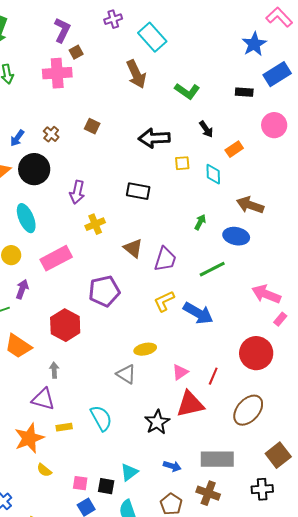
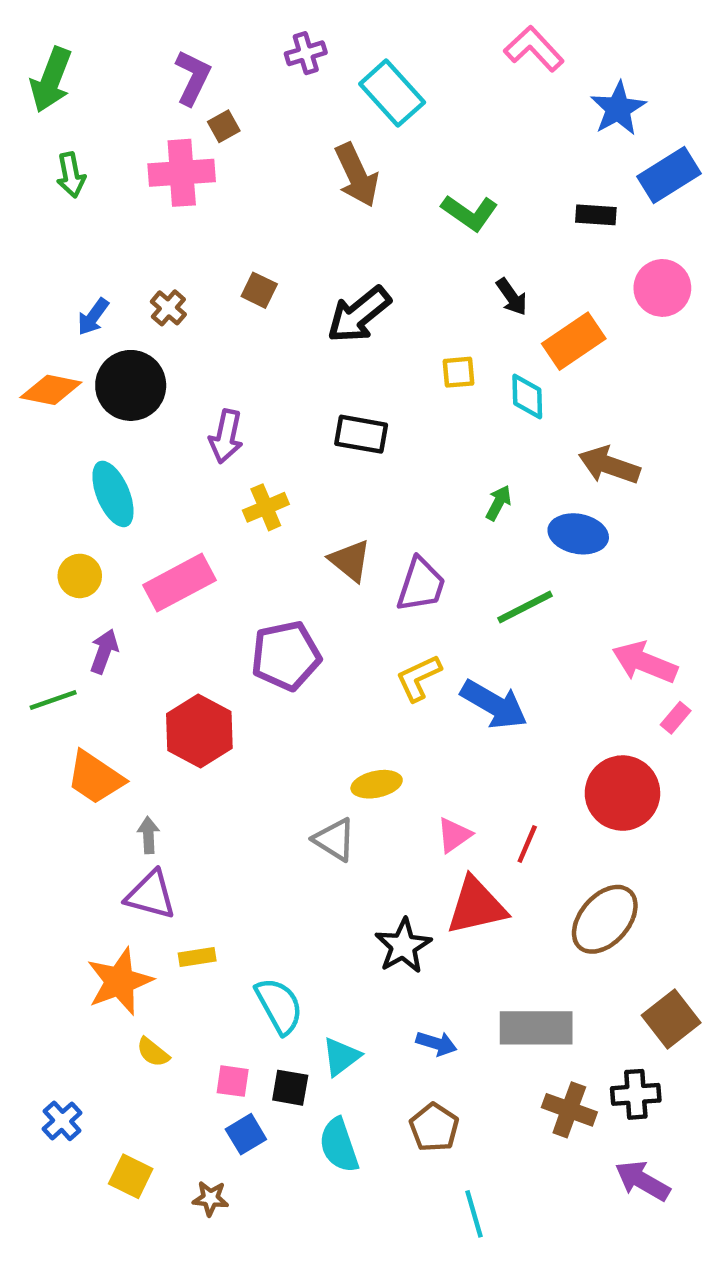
pink L-shape: (279, 17) -> (534, 49), moved
black arrow: (154, 138) -> (359, 315), moved, turned -36
orange rectangle: (234, 149) -> (574, 341), size x1.5
gray arrow: (54, 370) -> (148, 835), moved
cyan semicircle: (101, 418) -> (279, 1006), moved
brown cross: (208, 493) -> (569, 1110), moved

